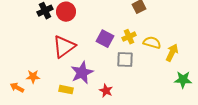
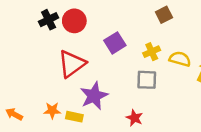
purple square: (105, 39) -> (115, 43), moved, turned 30
orange star: (33, 77) -> (52, 111), moved
red star: (106, 91) -> (134, 118), moved

